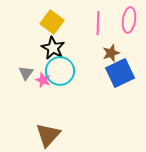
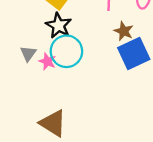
brown star: (111, 53) -> (124, 31), turned -30
brown triangle: (48, 135) -> (53, 123), turned -40

